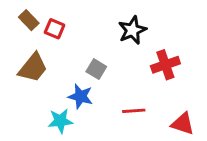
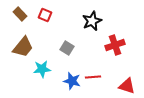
red square: (55, 29) -> (45, 15), moved
blue star: (80, 96) -> (72, 81), moved
cyan star: (60, 121) -> (42, 69), moved

